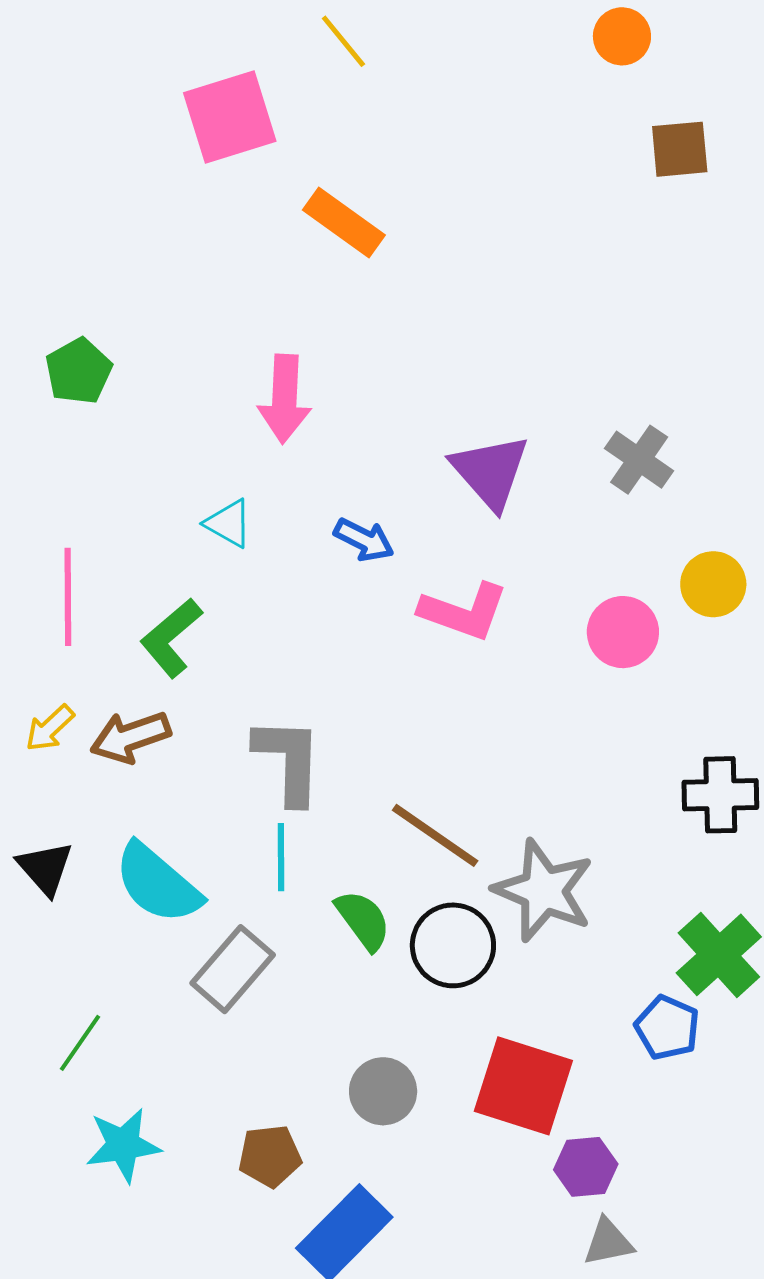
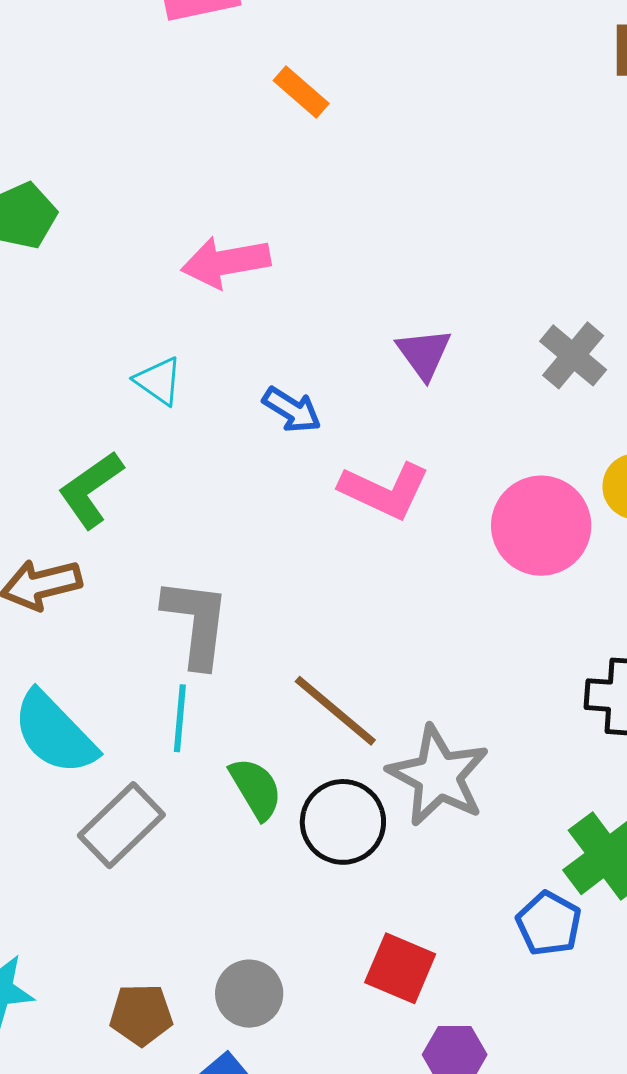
orange rectangle: (344, 222) -> (301, 92), size x0.7
pink arrow: (285, 399) -> (226, 262), turned 72
purple triangle: (490, 472) -> (424, 354), size x0.7
pink circle: (623, 632) -> (541, 526), size x1.4
red square: (523, 1086) -> (400, 968), size x0.7
gray circle: (383, 1091) -> (249, 994), moved

